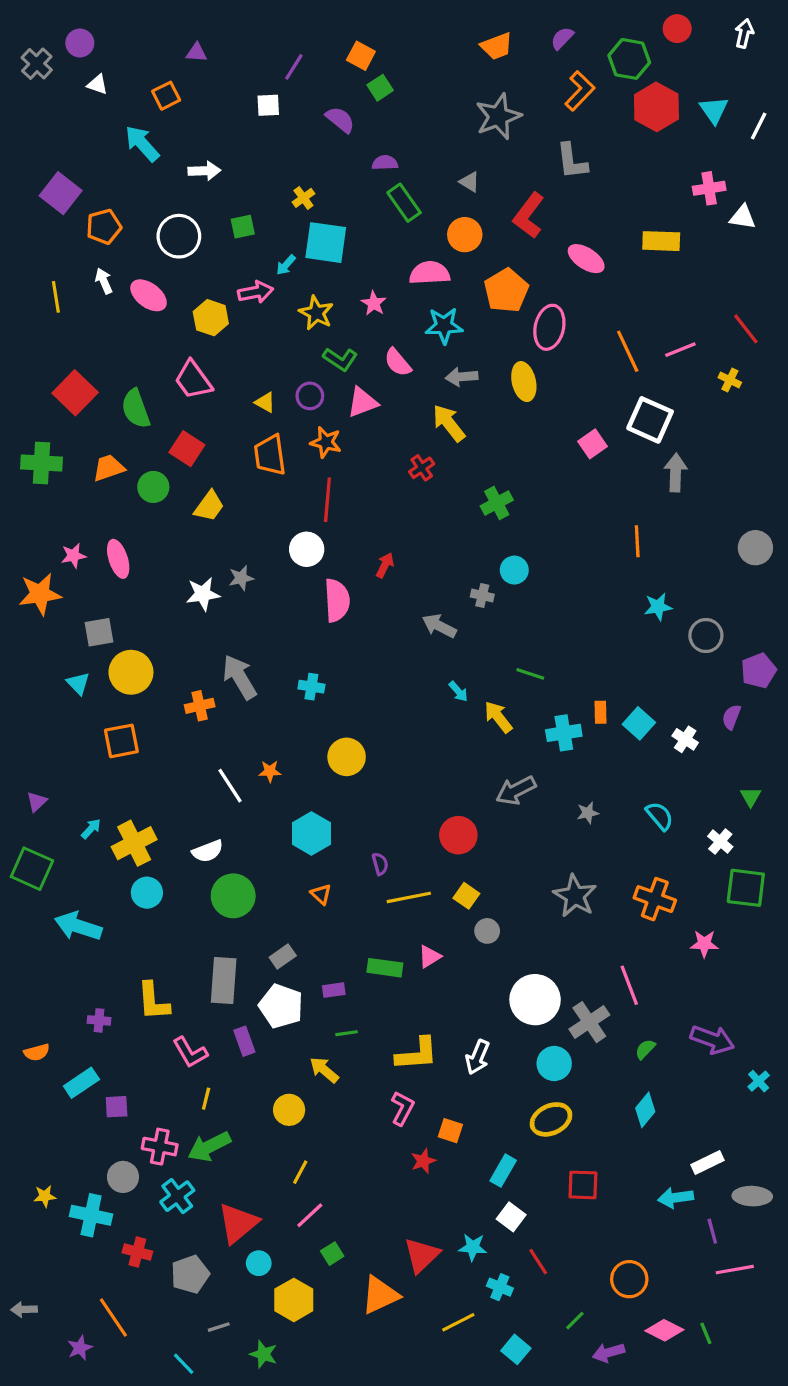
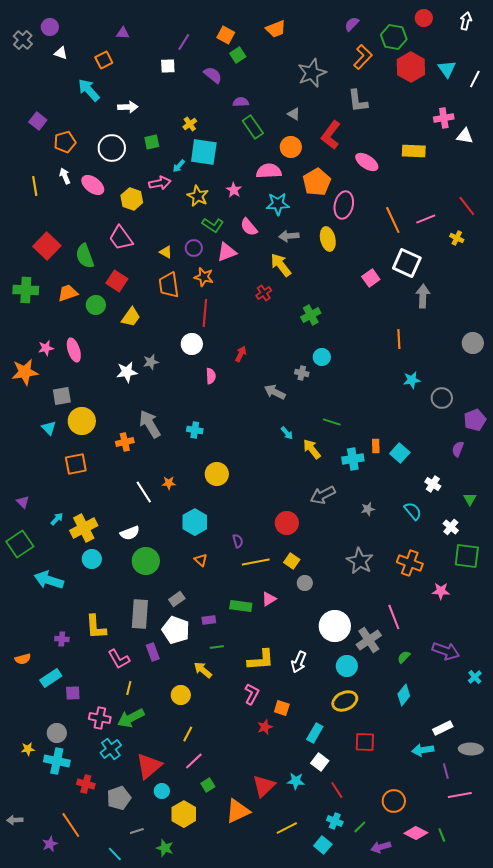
orange trapezoid: (497, 46) -> (276, 29), moved
purple square: (61, 193) -> (38, 121), size x0.7
pink semicircle: (337, 600) -> (211, 376), size x0.6
white cross: (685, 739) -> (433, 484), moved
purple triangle: (37, 802) -> (23, 502), turned -32
green square: (32, 869) -> (20, 544), turned 32
gray circle: (123, 1177) -> (57, 733), moved
cyan cross: (500, 1287) -> (335, 821), moved

